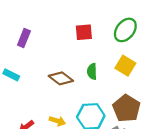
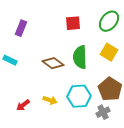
green semicircle: (92, 71) -> (80, 57), size x1.6

